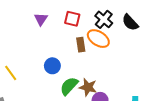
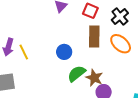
orange ellipse: (98, 39) -> (121, 44), moved
brown rectangle: (81, 45) -> (94, 36), size x1.5

